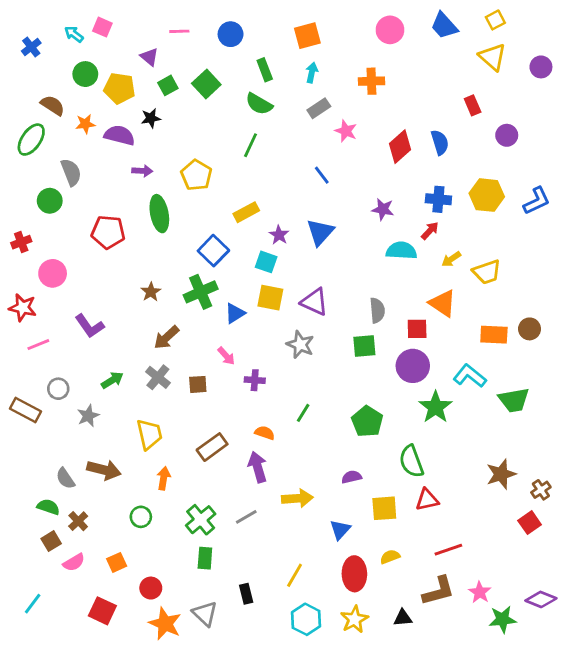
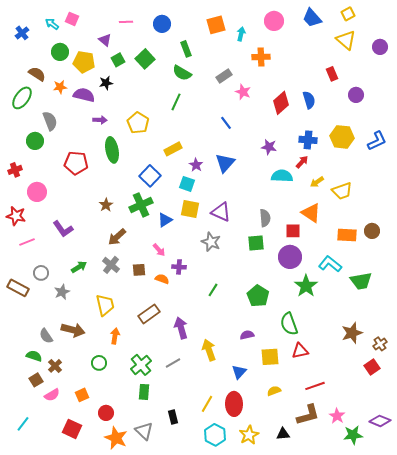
cyan arrow: (312, 73) -> (241, 34), moved
orange semicircle: (265, 433) -> (162, 279), moved
yellow arrow: (297, 498) -> (209, 350), turned -105
red ellipse: (354, 574) -> (234, 404), moved

